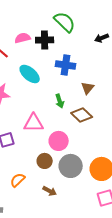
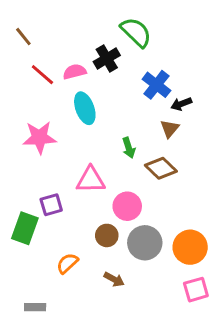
pink semicircle: (23, 38) -> (75, 72), moved
black arrow: (102, 38) -> (181, 104), moved
black cross: (45, 40) -> (107, 59), turned -30
blue cross: (66, 65) -> (156, 85), moved, turned 30
cyan ellipse: (30, 74) -> (85, 108), turned 30

